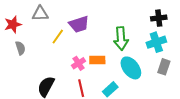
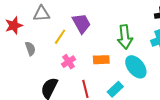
purple trapezoid: (79, 24) -> (81, 23), turned -100
gray semicircle: (20, 48) -> (30, 49), moved
pink cross: (79, 63) -> (69, 62), moved

